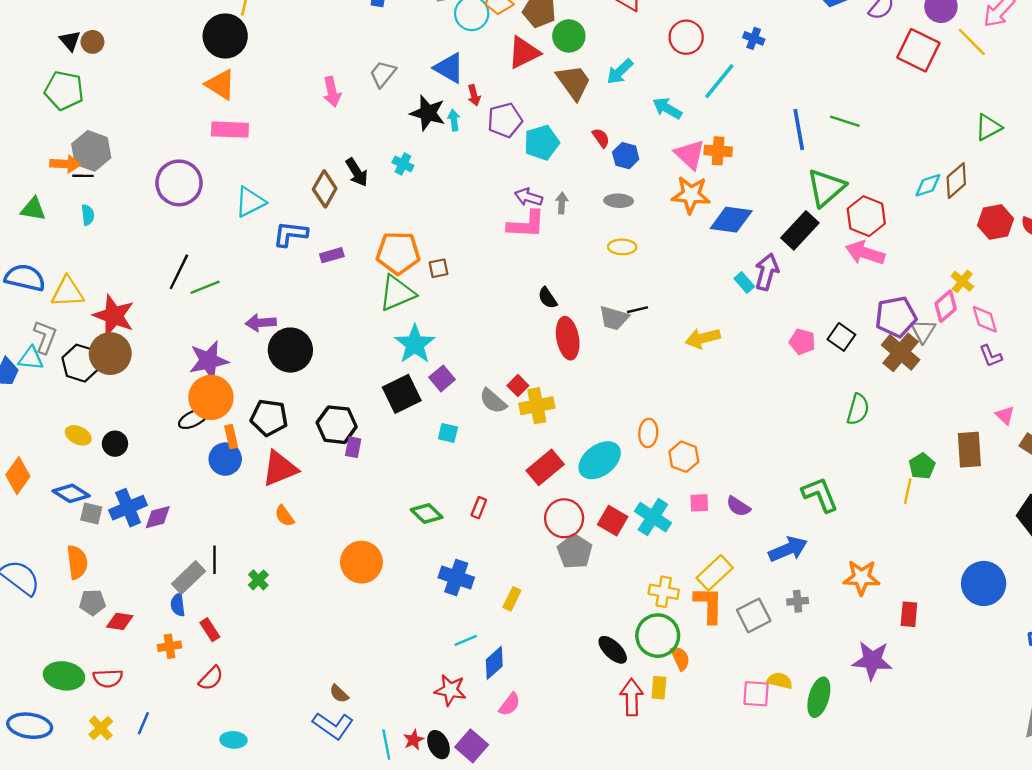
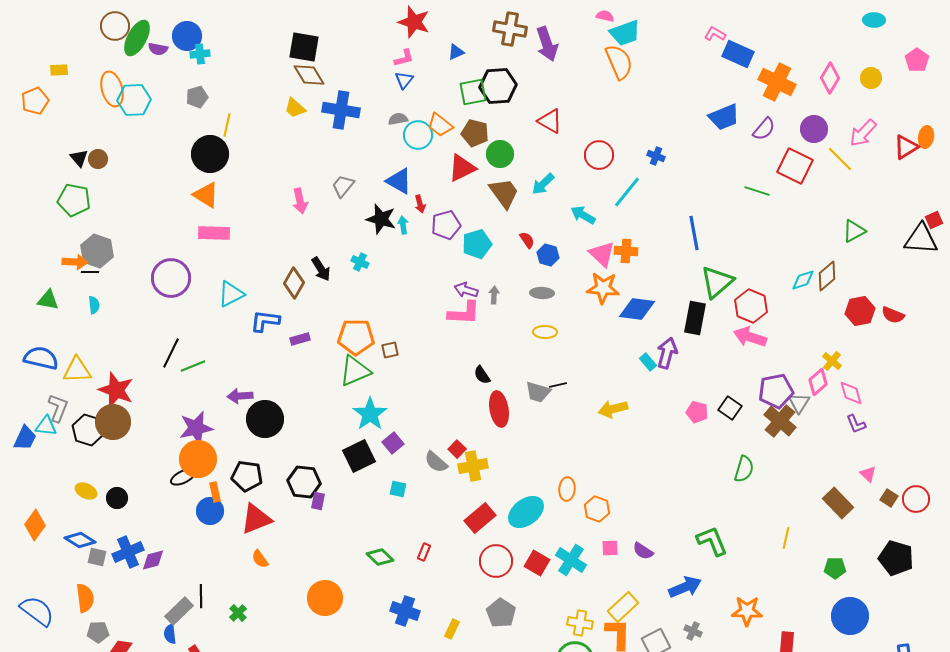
green line: (845, 121) -> (757, 191), moved
black rectangle: (800, 230) -> (695, 318), turned -32
brown rectangle: (969, 450) -> (838, 503), turned -40
green pentagon: (922, 466) -> (835, 568), moved, turned 30
gray pentagon: (575, 551) -> (501, 613), moved
gray cross: (798, 601) -> (693, 631), turned 30

